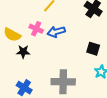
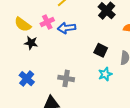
pink cross: (36, 29) -> (47, 22), turned 32
gray cross: (63, 82) -> (66, 78), size x0.7

